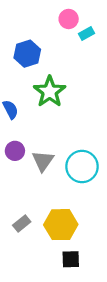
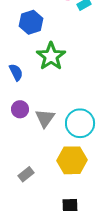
yellow hexagon: (61, 225) -> (72, 160), moved

